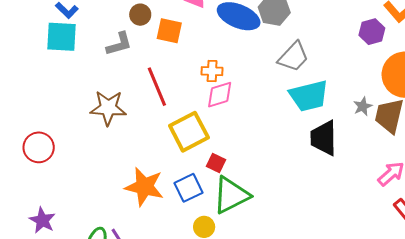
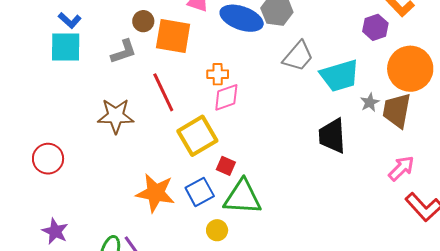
orange square: (169, 31) -> (173, 36), size x1.4
cyan trapezoid: (309, 96) -> (340, 76), moved
green triangle: (231, 195) -> (243, 197), turned 33

